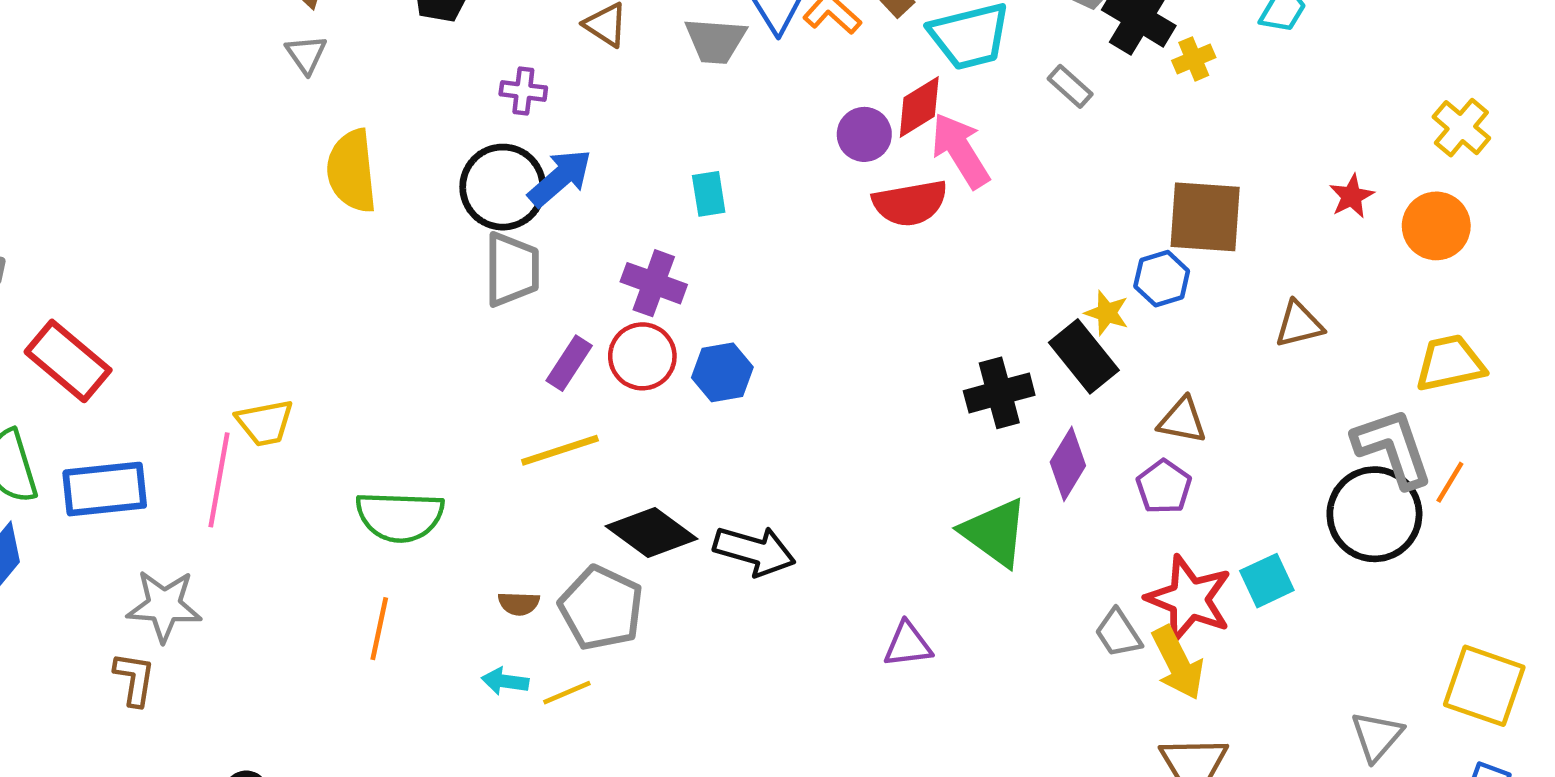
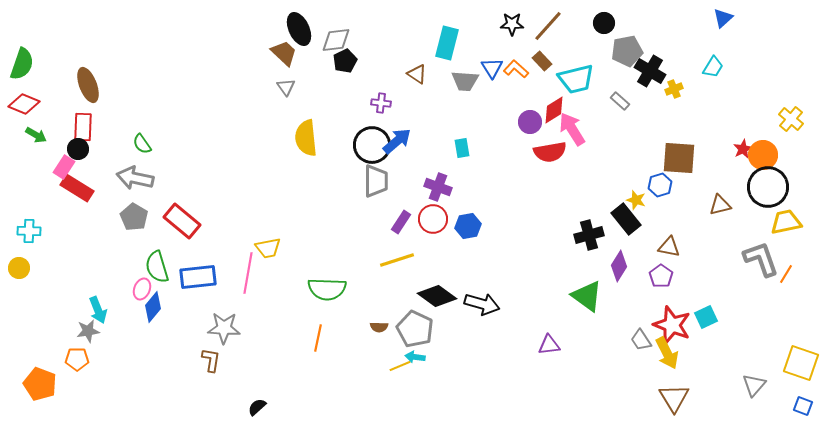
orange circle: (1436, 226) -> (763, 155), moved
black circle: (1374, 514) -> (768, 187), moved
cyan arrow: (505, 681) -> (415, 357), moved

